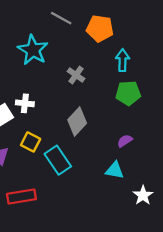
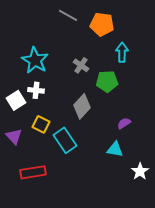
cyan star: (33, 50) -> (35, 60), moved
green pentagon: (128, 93) -> (107, 81), moved

